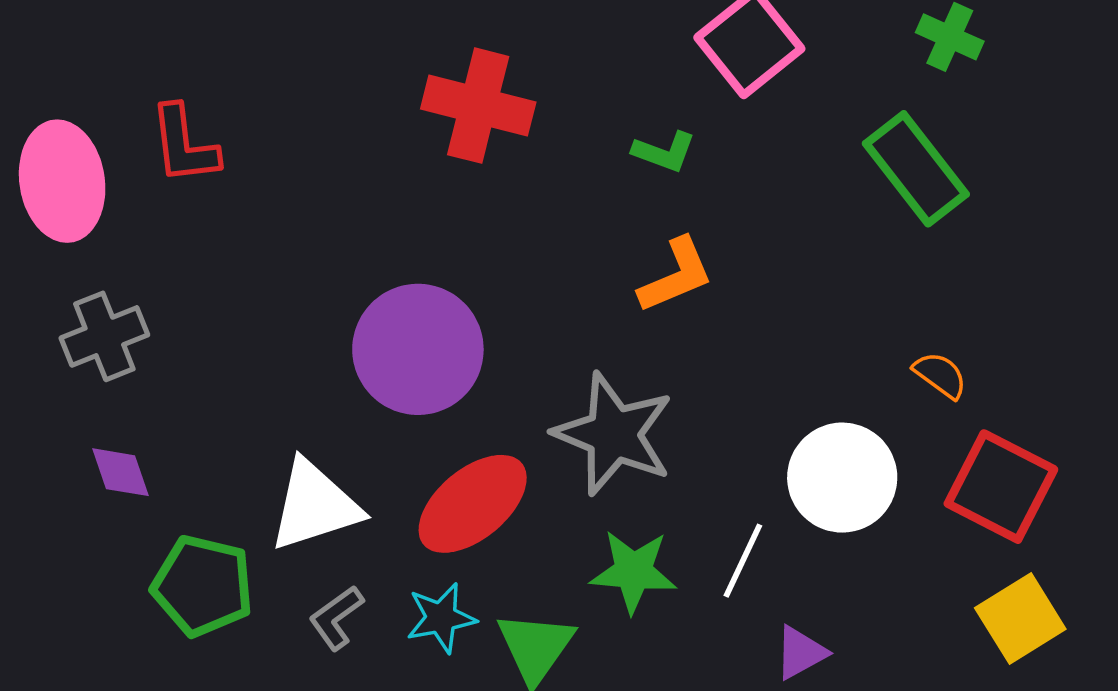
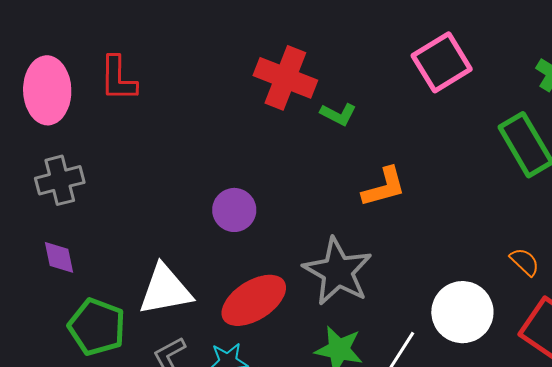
green L-shape: (664, 152) -> (338, 114), moved
purple circle: (418, 349) -> (234, 210), size x0.6

